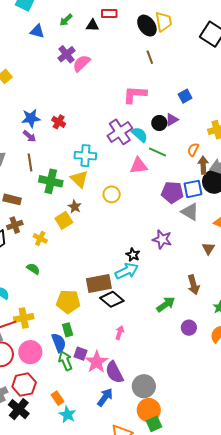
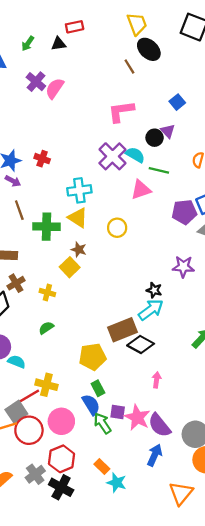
black ellipse: (147, 26) -> (149, 49), moved
purple triangle: (172, 120) -> (168, 131), turned -32
green semicircle: (33, 269) -> (46, 328), turned -56
yellow cross: (24, 318) -> (46, 385), turned 36

